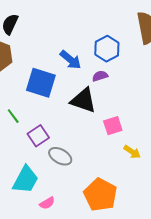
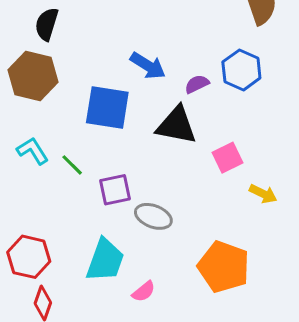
blue hexagon: (107, 49) -> (241, 70), moved
purple square: (38, 136) -> (115, 190), turned 30

